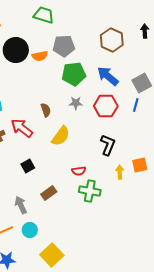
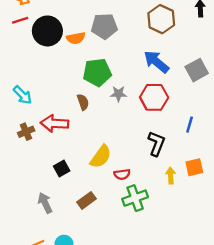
green pentagon: (74, 74) -> (97, 72), moved
blue line: (136, 105) -> (190, 125), moved
red arrow: (22, 128) -> (55, 123), turned -35
yellow semicircle: (61, 136) -> (101, 157), moved
green cross: (90, 191) -> (135, 198), turned -30
gray arrow: (21, 205) -> (45, 203), moved

